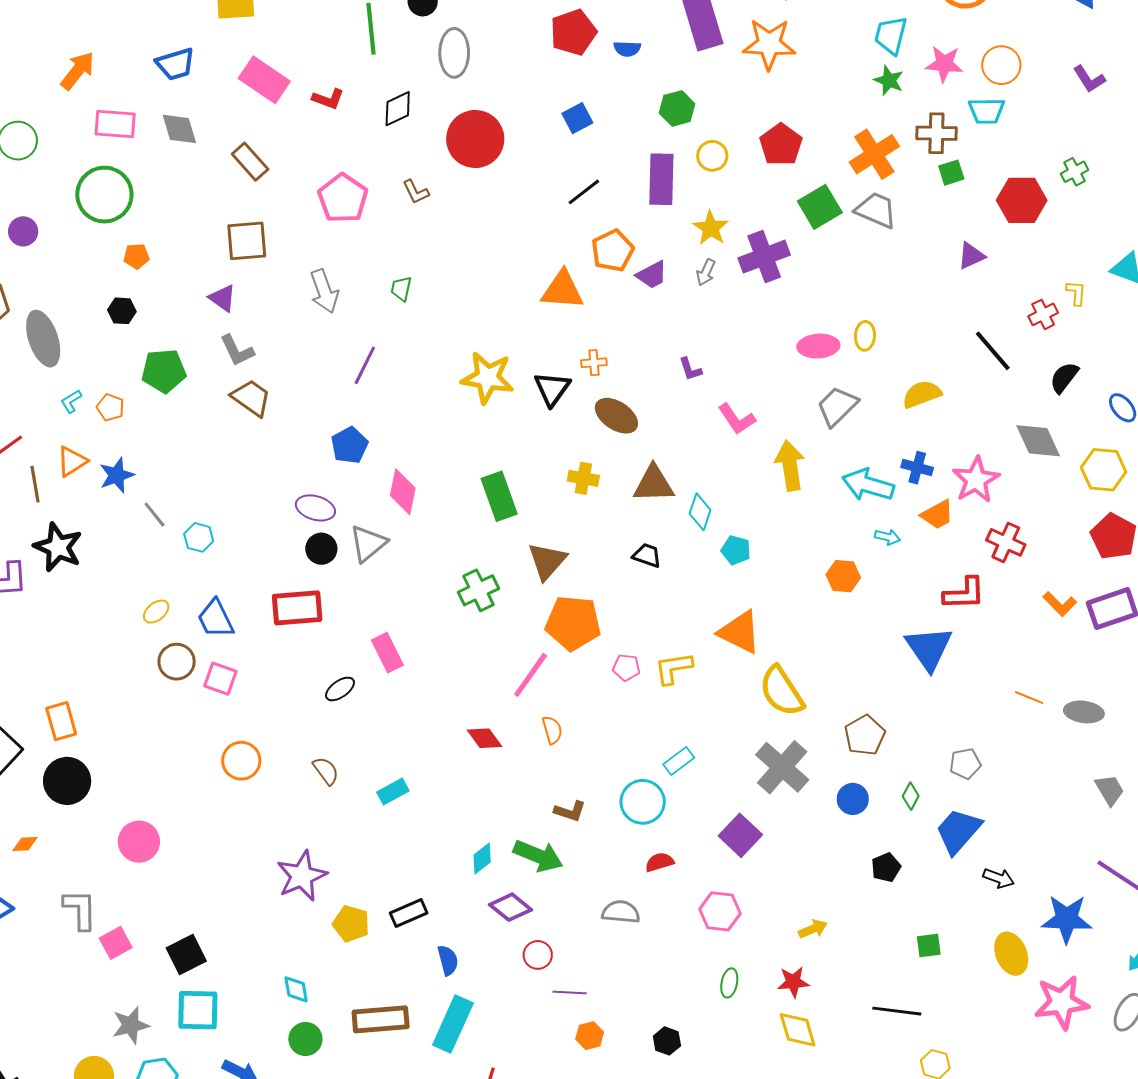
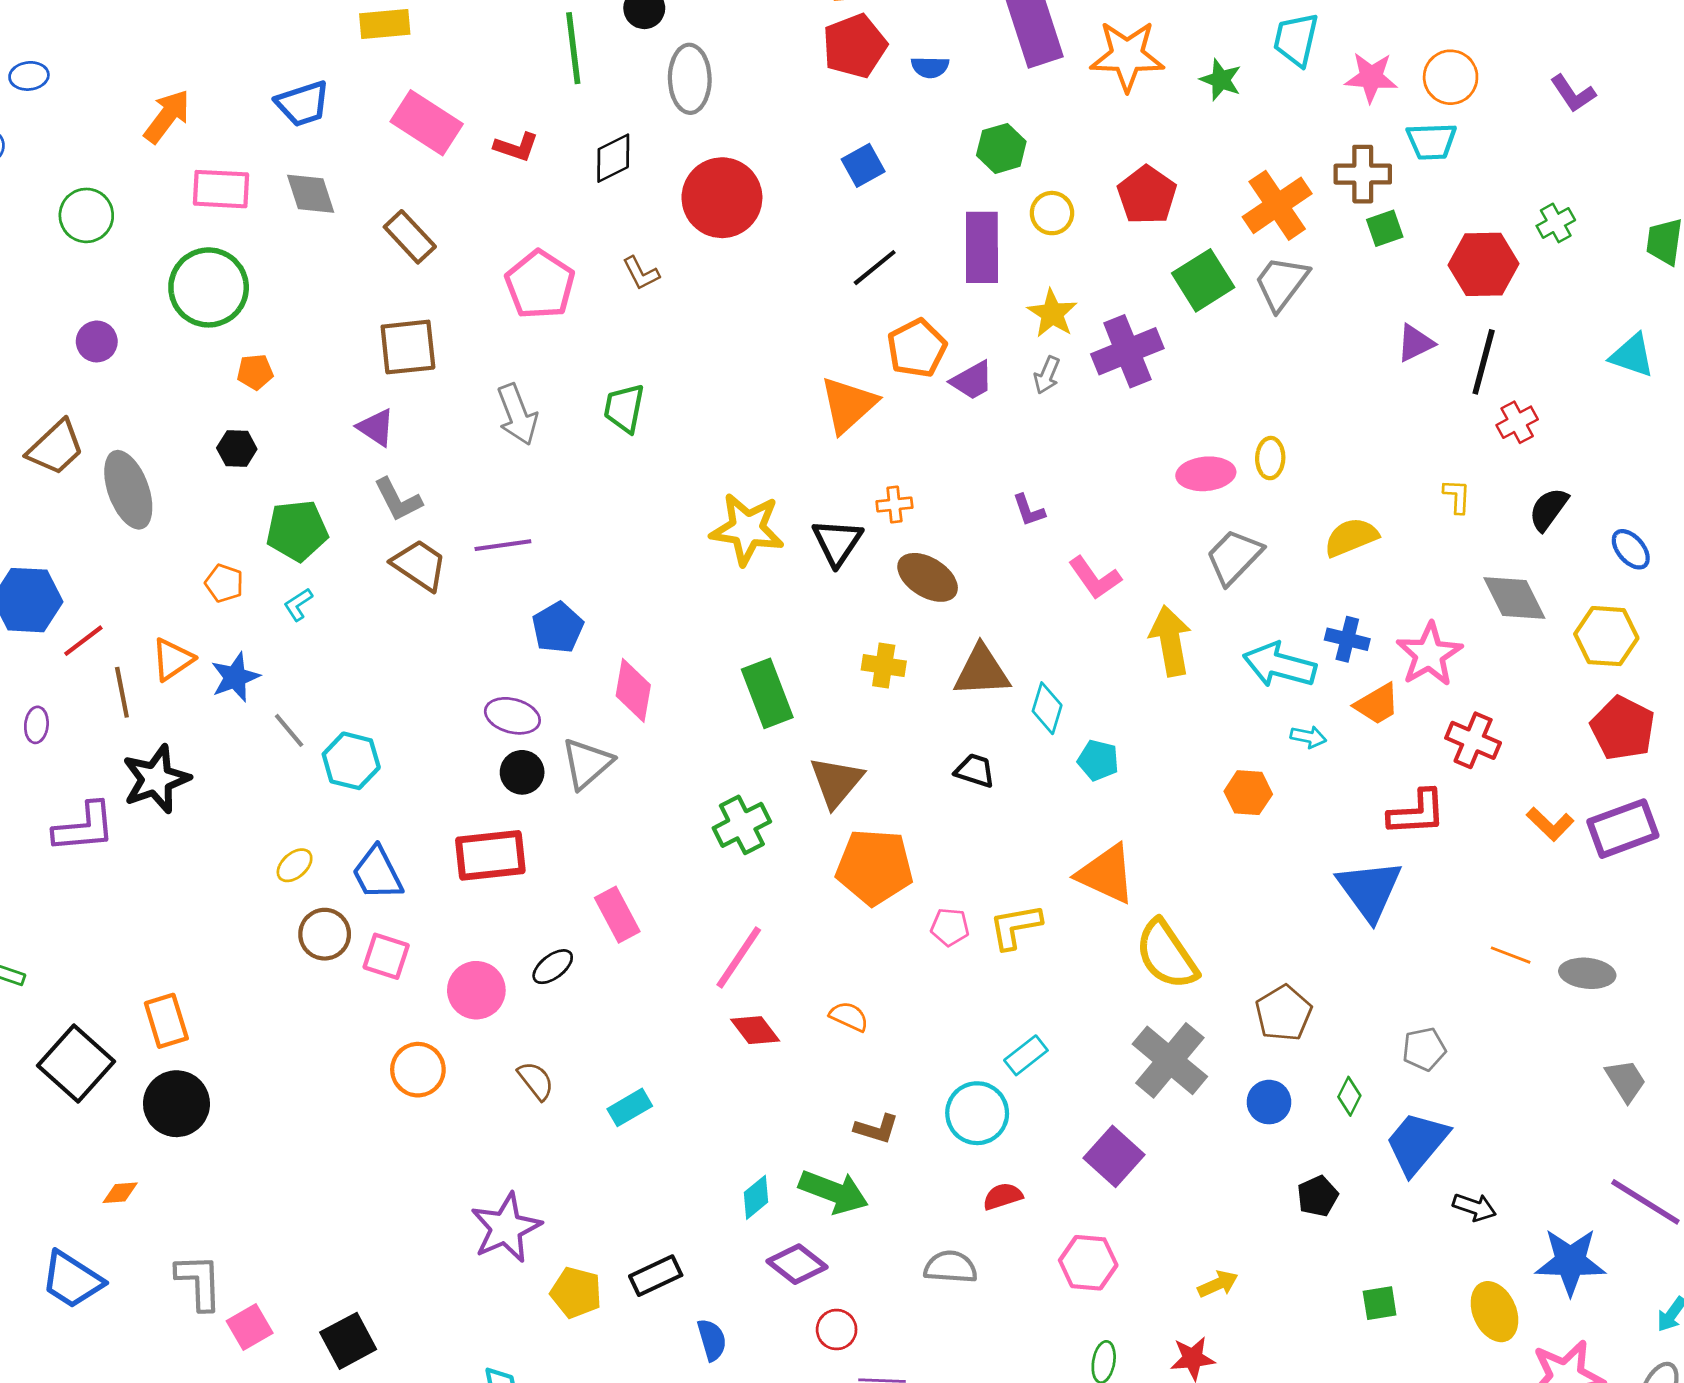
green star: (889, 80) -> (1221, 80), moved
gray trapezoid: (876, 210) -> (1281, 283), turned -75
green trapezoid: (401, 289) -> (624, 408), size x1.4
orange triangle: (562, 290) -> (848, 405), turned -45
yellow L-shape: (1076, 293) -> (1457, 496), moved
black line: (993, 351) -> (1484, 362), moved, turned 57
purple line: (365, 365) -> (503, 545), moved, turned 57
cyan L-shape: (71, 401) -> (298, 604), moved
cyan hexagon: (199, 537) -> (351, 761), size x1.4
black star: (58, 547) -> (156, 779), turned 30
pink line: (531, 675) -> (739, 957), moved
orange semicircle: (552, 730) -> (849, 1016), turned -48
pink circle: (139, 842) -> (476, 990), moved

